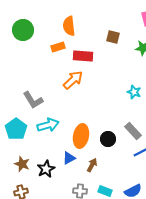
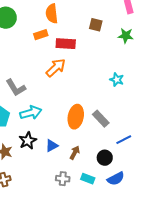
gray rectangle: (133, 131) -> (101, 119), moved
orange ellipse: (81, 136) -> (76, 117), moved
black circle: (108, 139) -> (105, 158), moved
black star: (46, 169) -> (28, 141), moved

